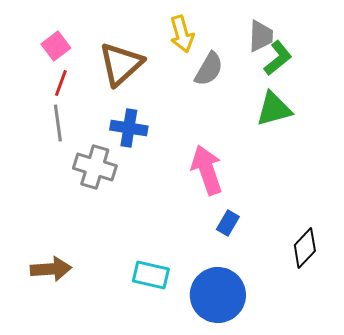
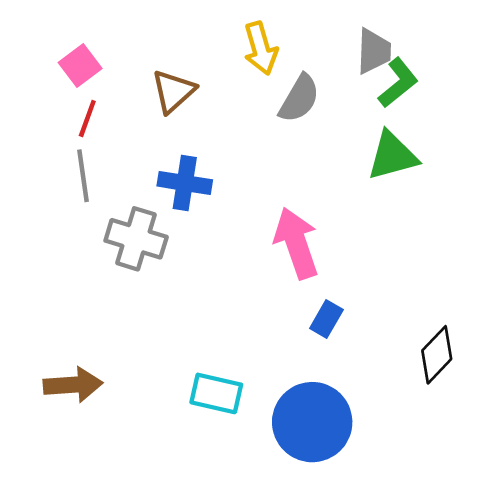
brown triangle: (121, 64) -> (173, 91), size x0.7

